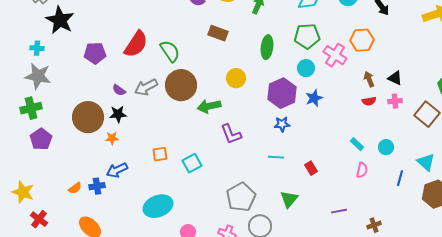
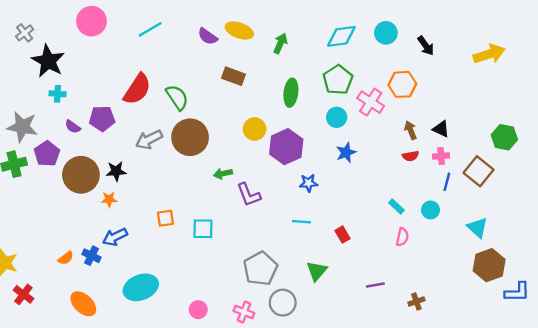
green pentagon: (307, 36) -> (338, 80), turned -30
cyan cross: (37, 48) -> (57, 94), moved
purple pentagon: (95, 53) -> (102, 118), moved
purple semicircle: (119, 90) -> (73, 127), moved
purple hexagon: (282, 93) -> (286, 147), moved
green arrow: (209, 106) -> (223, 174), moved, size x0.7
purple pentagon: (41, 139) -> (47, 154), moved
cyan square: (192, 163) -> (203, 229), turned 30
blue line: (400, 178) -> (447, 182), moved
blue cross: (97, 186) -> (92, 256), turned 35
cyan ellipse: (158, 206) -> (141, 287), moved

